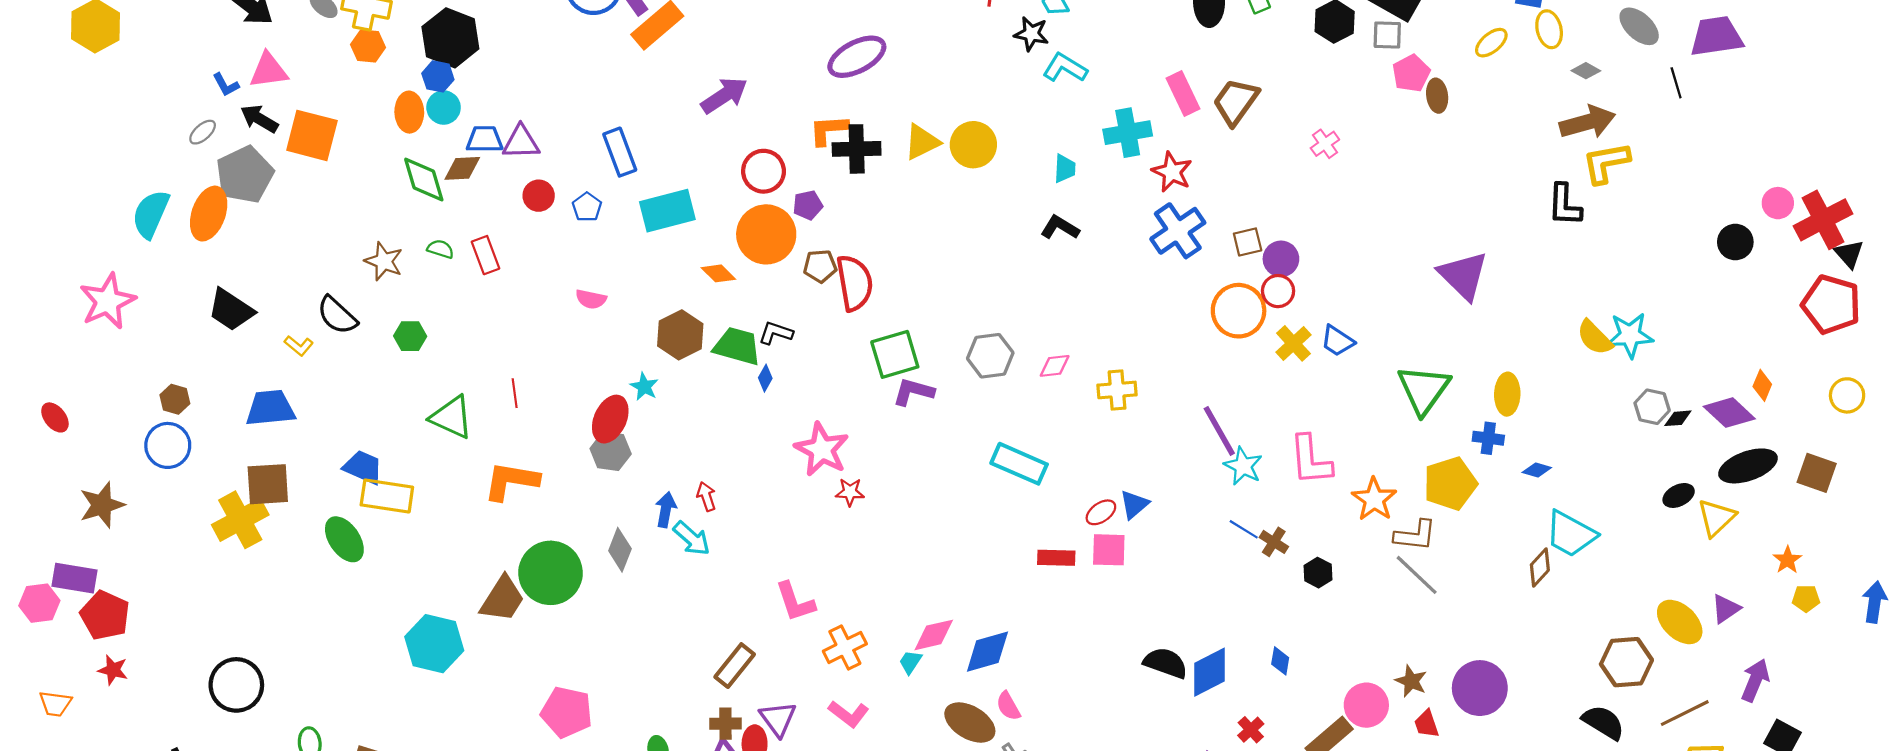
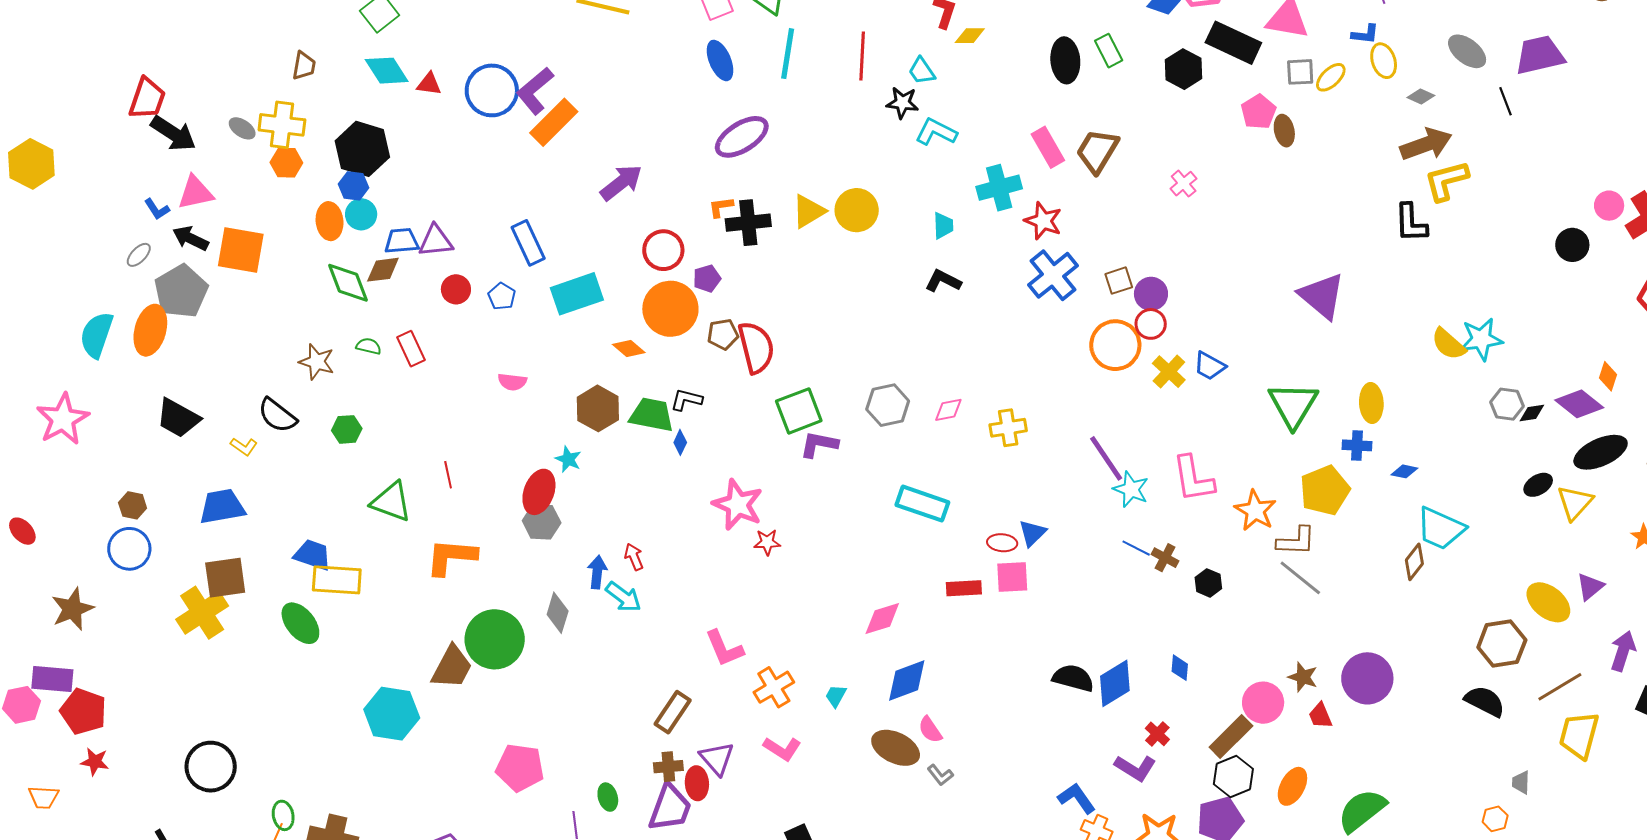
gray square: (1387, 35) -> (1300, 72), moved
orange L-shape: (829, 130) -> (721, 207), size x0.7
red ellipse: (1101, 512) -> (1002, 543), turned 44
pink diamond: (934, 635) -> (882, 618), moved

